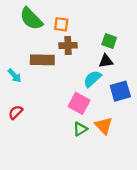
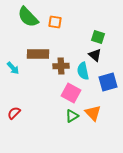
brown cross: (68, 45) -> (61, 66), moved
black triangle: (106, 61) -> (95, 55), turned 48
cyan semicircle: (92, 79) -> (83, 71), turned -60
red semicircle: (16, 112) -> (14, 113), moved

